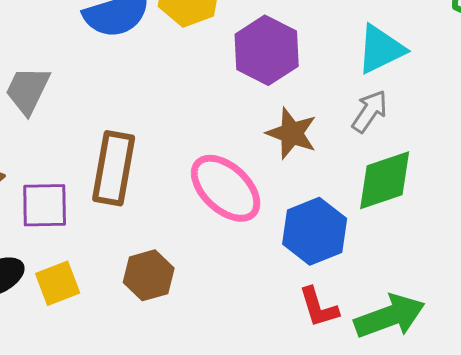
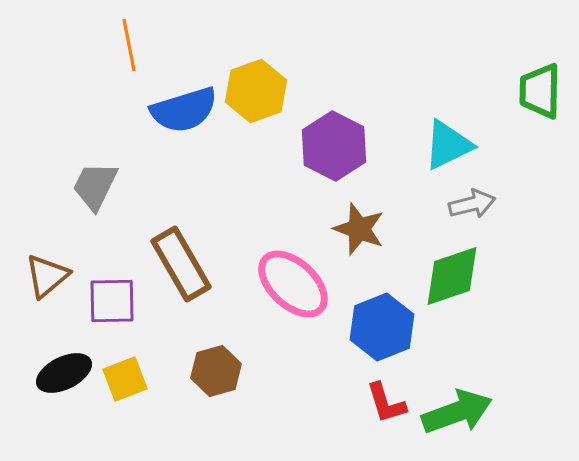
gray arrow: (370, 111) -> (472, 204), moved, turned 42
brown rectangle: (114, 168) -> (181, 264), turned -40

